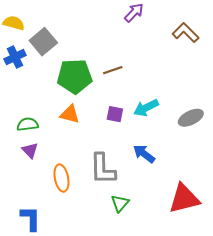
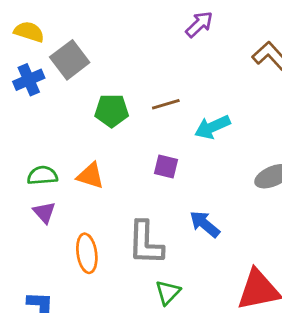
green pentagon: (75, 76) -> (112, 111), size x0.7
cyan arrow: (146, 108) -> (212, 127), moved
orange triangle: (70, 114) -> (90, 176), moved

